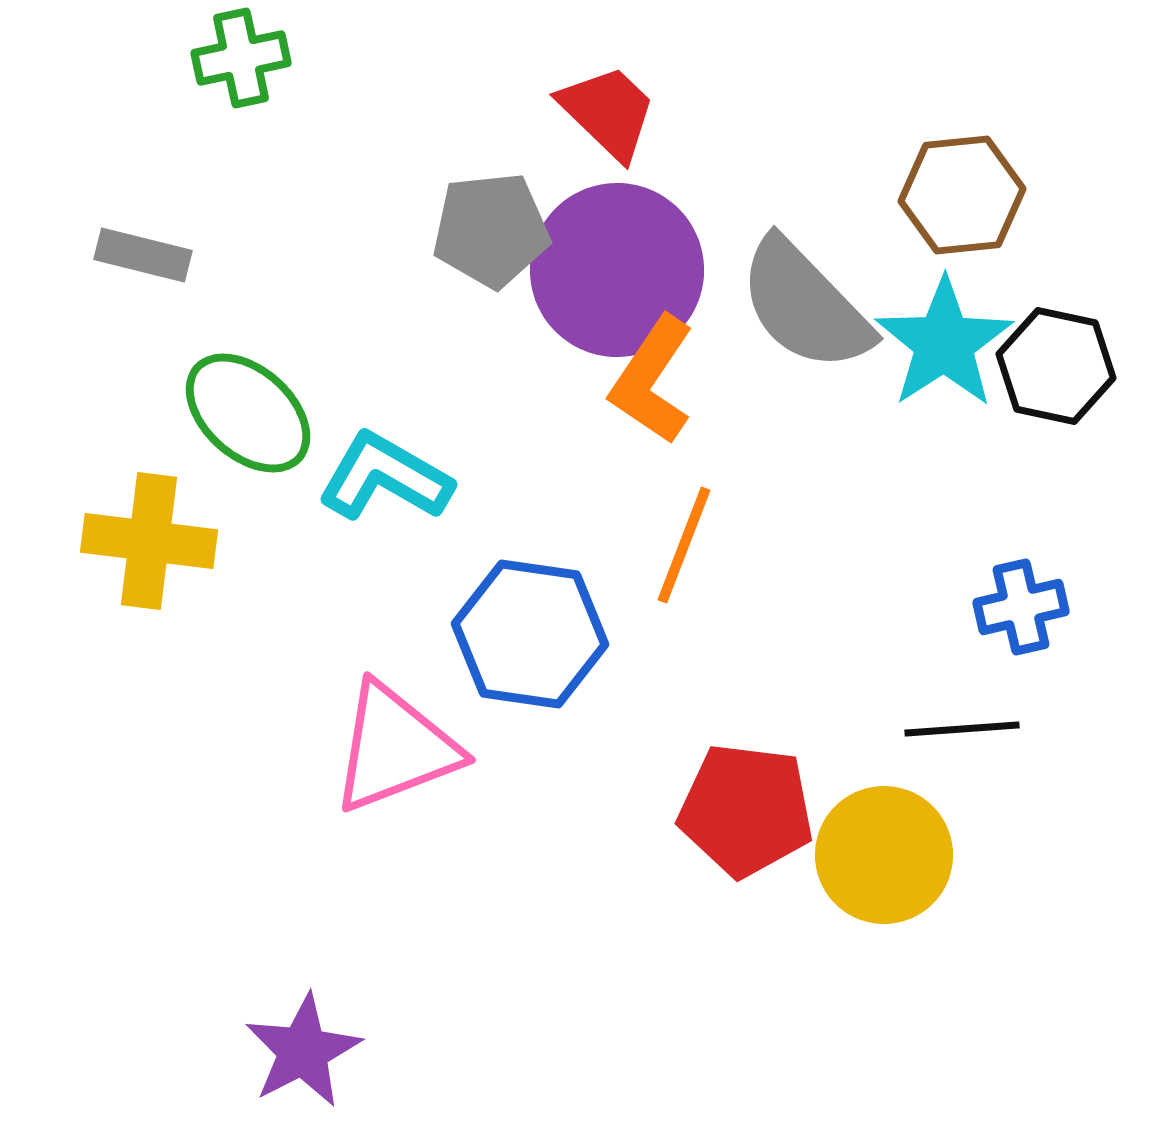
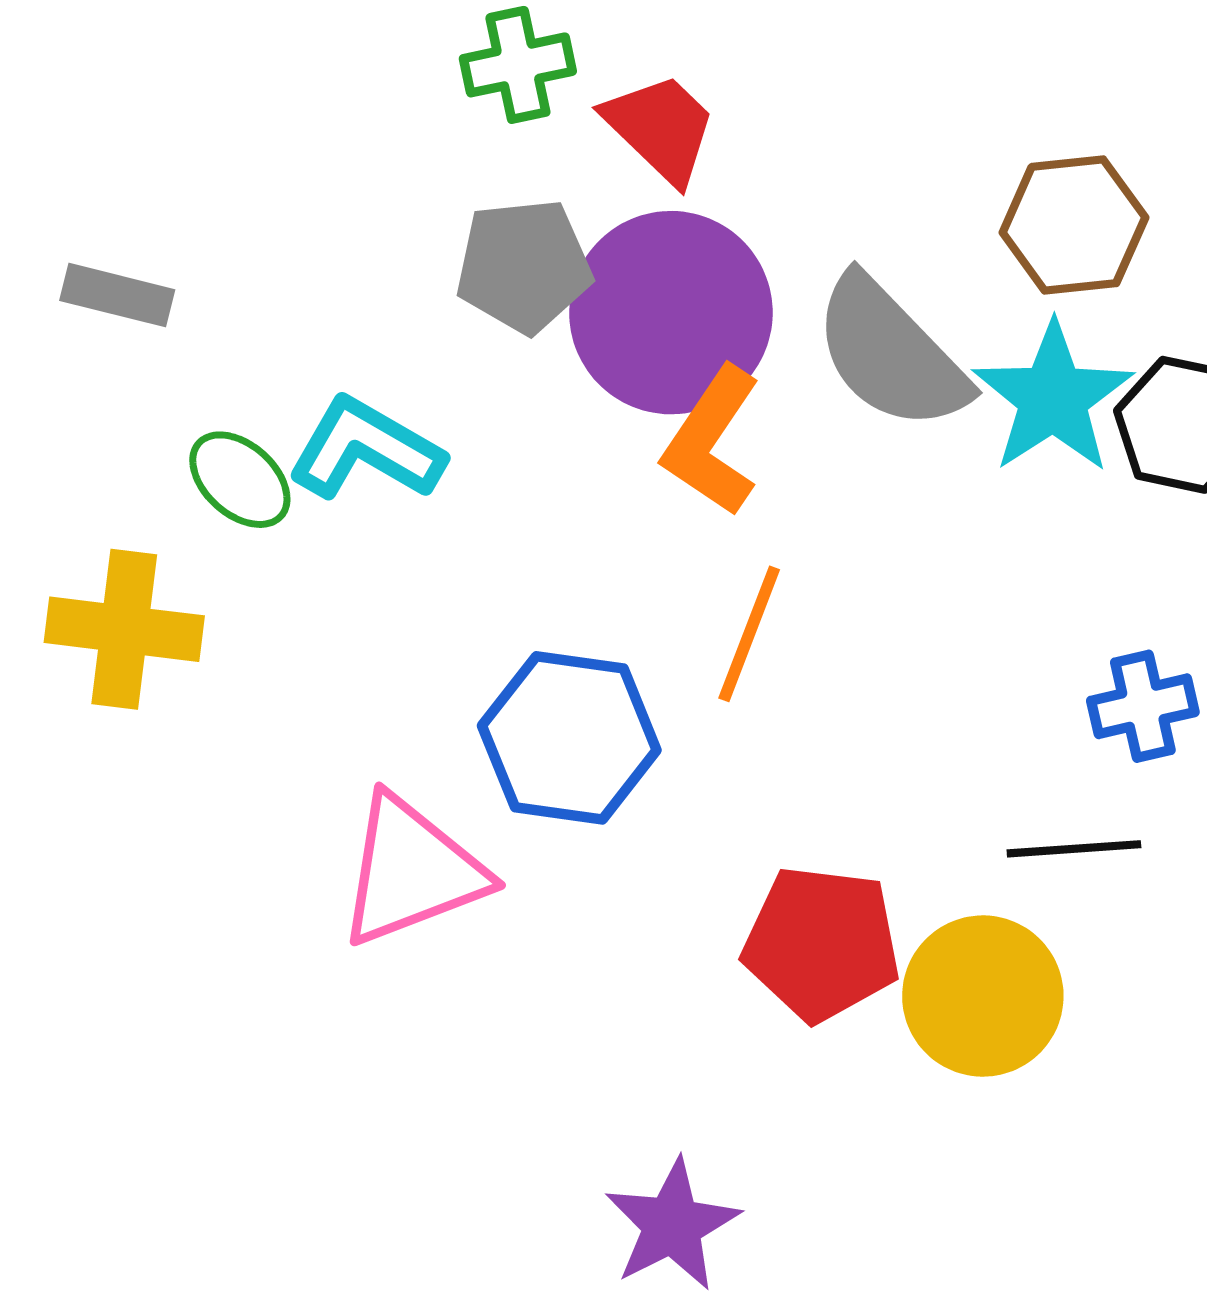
green cross: (241, 58) -> (518, 65), moved
green ellipse: (248, 413) -> (240, 480), size x0.7
cyan L-shape: (385, 477) -> (366, 449), moved
purple star: (303, 1051) -> (672, 1225), moved

